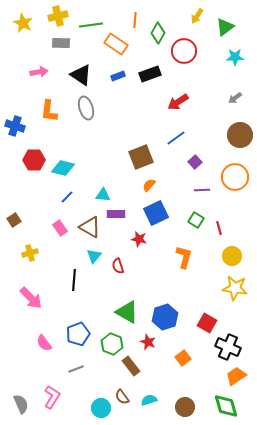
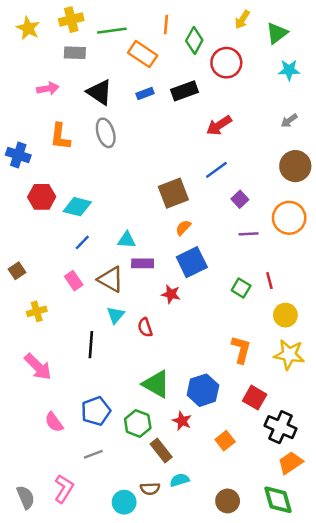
green square: (196, 220) -> (241, 288), moved
orange L-shape: (184, 257) -> (241, 350), moved
brown semicircle: (122, 397) -> (150, 489), turned -56
cyan semicircle: (149, 400) -> (180, 480), moved

